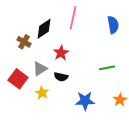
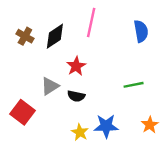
brown cross: (24, 42) -> (25, 36), moved
red square: (18, 79) -> (22, 112), moved
yellow star: (42, 93) -> (80, 132), moved

